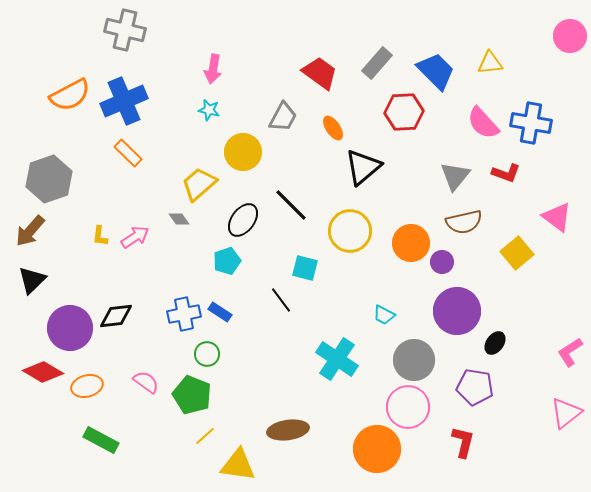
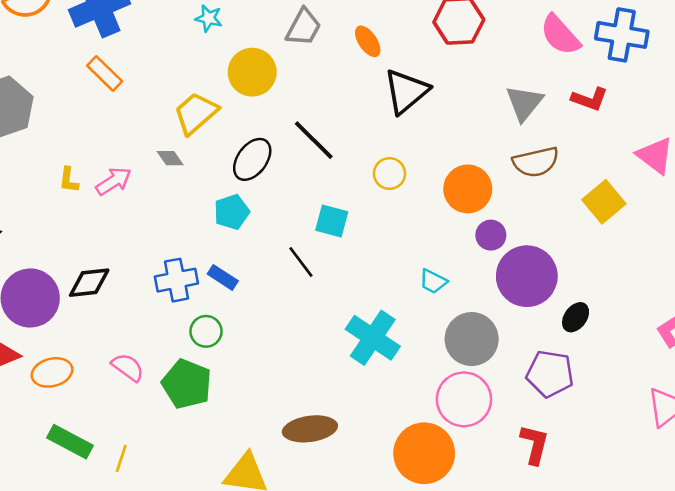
yellow circle: (350, 231) -> (389, 174), size x0.6
purple circle: (442, 262) -> (491, 235), moved
yellow line: (205, 436) -> (121, 458), moved, turned -30

